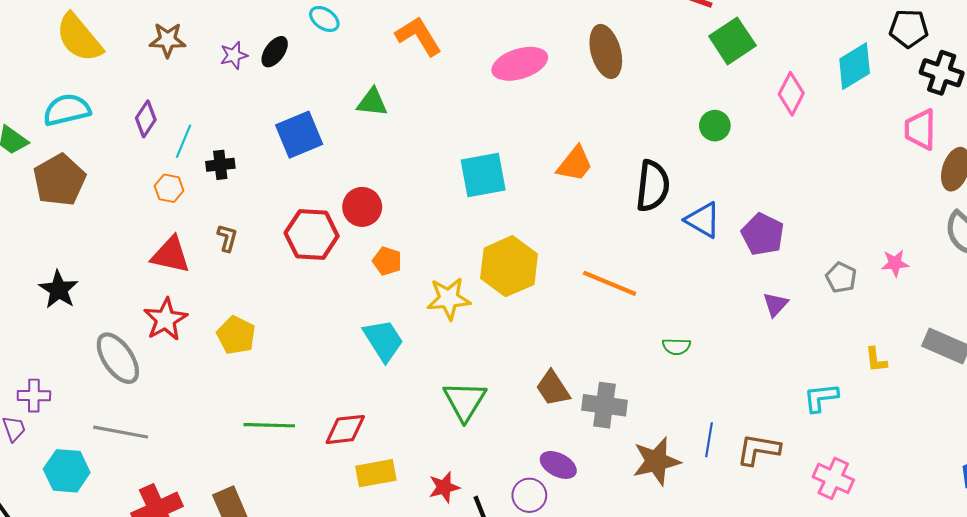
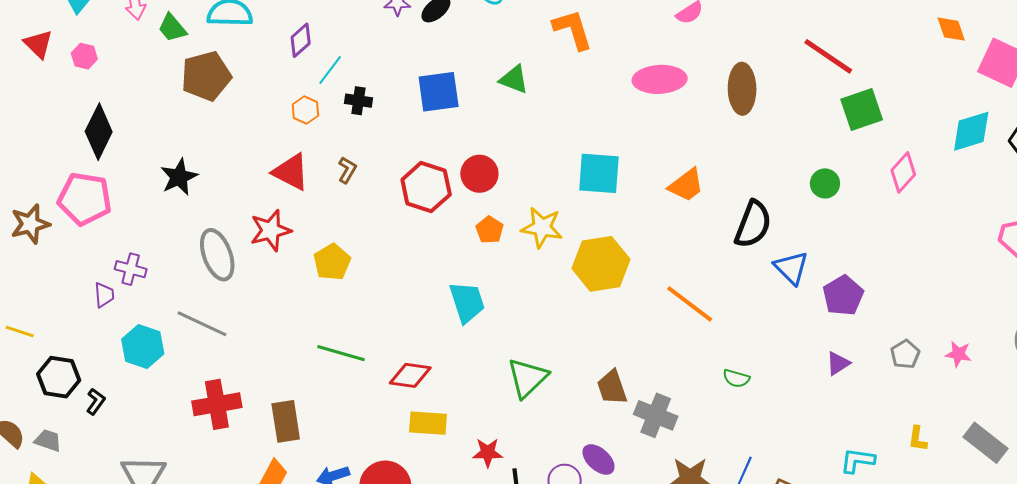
cyan diamond: (855, 66) -> (971, 131), moved
yellow star: (449, 299) -> (542, 227), moved

